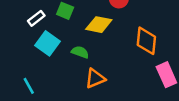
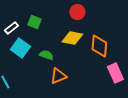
yellow diamond: (99, 25) -> (72, 38), moved

